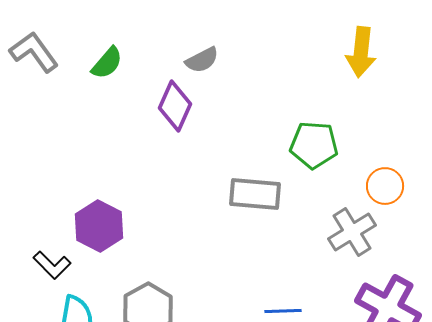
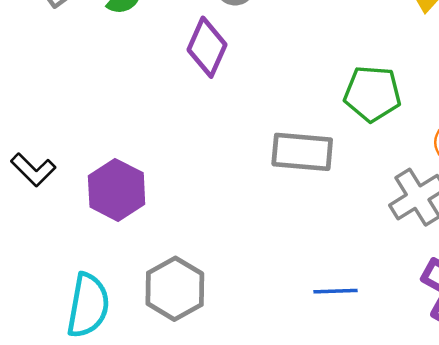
black L-shape: (52, 265) -> (33, 170), moved

